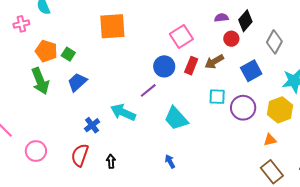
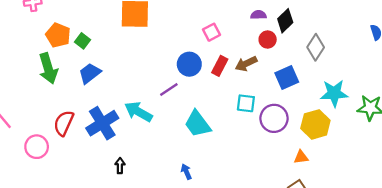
pink square: (181, 37) -> (212, 32), size x0.7
blue cross: (92, 125) -> (102, 123), size x1.8
red semicircle: (80, 155) -> (64, 123), moved

